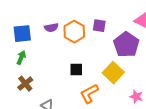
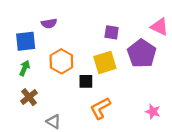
purple semicircle: (51, 28) -> (49, 23), moved
orange hexagon: (74, 32) -> (61, 61), moved
yellow square: (113, 73) -> (105, 62), moved, turned 30

